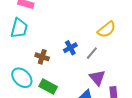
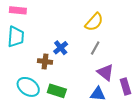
yellow semicircle: (106, 29) -> (94, 22), moved
blue cross: (70, 48) -> (61, 48), moved

